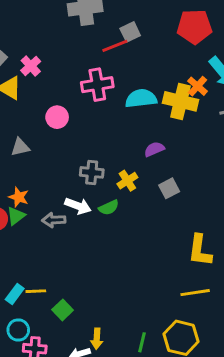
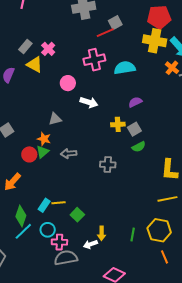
orange cross: (198, 86) -> (172, 68), moved
yellow cross: (181, 101) -> (155, 41), moved
gray triangle: (20, 147) -> (55, 119), moved
gray cross: (92, 172) -> (108, 165), moved
yellow cross: (127, 181) -> (118, 124), turned 32
gray square: (169, 188) -> (134, 129), moved
white arrow: (78, 206) -> (89, 102), moved
green semicircle: (109, 207) -> (139, 147), moved

